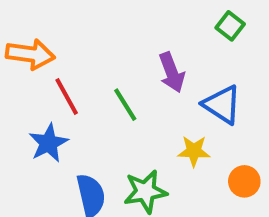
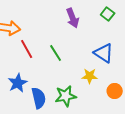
purple arrow: (172, 72) -> (73, 18), moved
blue star: (48, 143) -> (18, 83), moved

